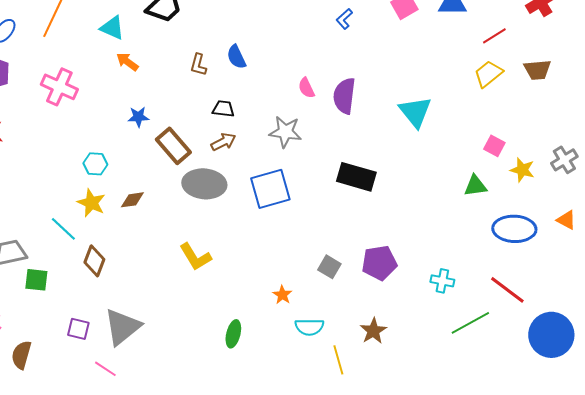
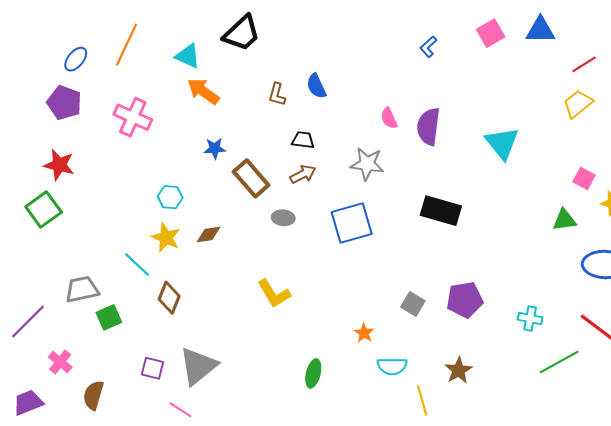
orange arrow: (127, 62) -> (203, 91), size x1.4
gray ellipse: (204, 184) -> (283, 218), size x0.5
green square: (36, 280) -> (109, 317), turned -30

